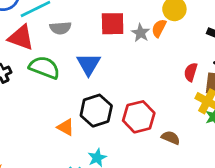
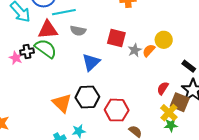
red triangle: (21, 38) -> (48, 30), turned -40
green semicircle: (44, 67) -> (46, 49), moved
orange triangle: (66, 127) -> (62, 103), size x1.5

